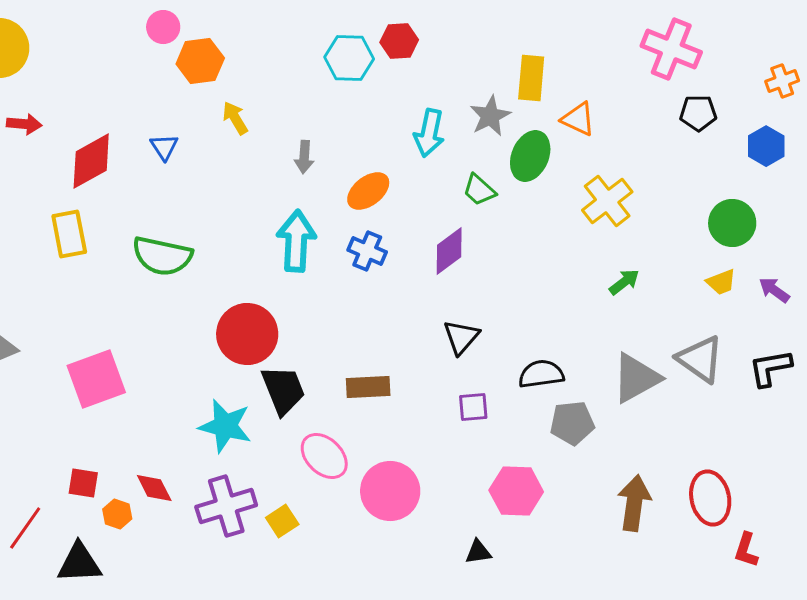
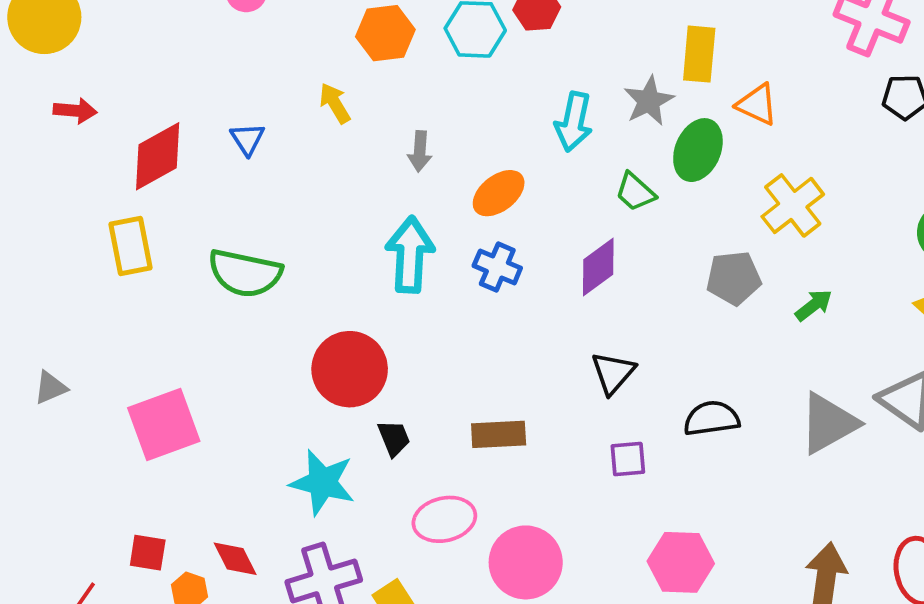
orange hexagon: (200, 61) -> (385, 33), moved
black trapezoid: (283, 390) -> (394, 438), size x0.6
gray pentagon: (572, 423) -> (734, 278), moved
pink ellipse: (324, 456) -> (444, 519), turned -57

